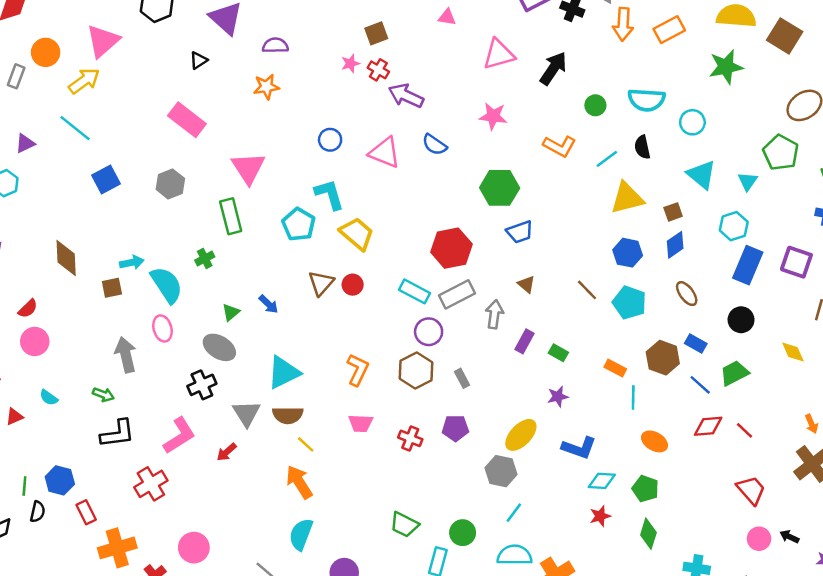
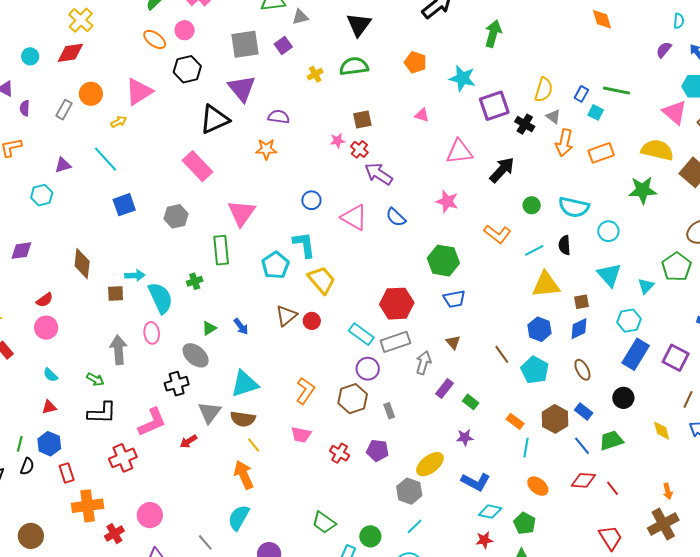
black triangle: (199, 60) -> (214, 119), size x2.0
yellow arrow: (84, 81) -> (119, 122), size x0.6
red triangle: (14, 417) -> (49, 407), moved

